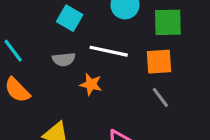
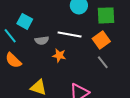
cyan square: (70, 18) -> (25, 21), moved
orange square: (159, 62) -> (101, 40), turned -30

